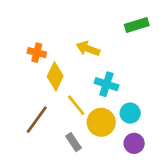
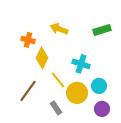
green rectangle: (137, 25) -> (102, 30), moved
yellow arrow: (88, 49) -> (59, 29), moved

